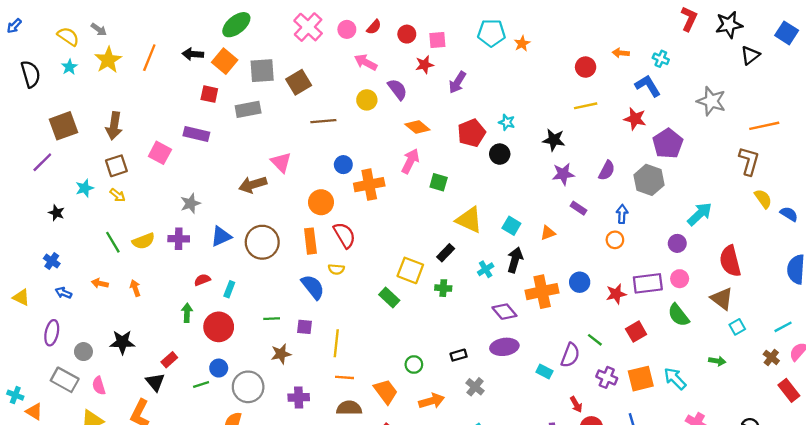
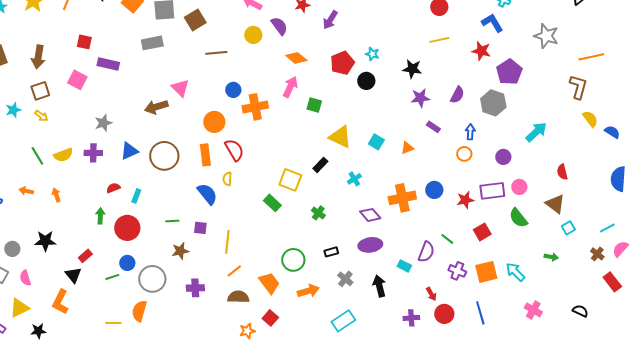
red square: (209, 94) -> (84, 42), moved
purple circle: (677, 243) -> (503, 157), moved
black arrow: (515, 260) -> (379, 286), moved, turned -30
red semicircle: (730, 261) -> (562, 172), size x0.6
yellow semicircle: (336, 269) -> (227, 179), turned 88
green cross: (443, 288) -> (318, 213), moved, turned 32
green circle: (414, 364) -> (293, 260), size x1.5
orange line: (345, 377) -> (234, 271), turned -42

